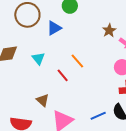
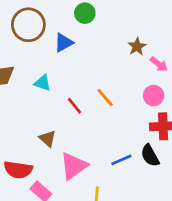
cyan triangle: (38, 58) -> (43, 83), turned -32
orange line: (77, 61) -> (105, 98), moved

